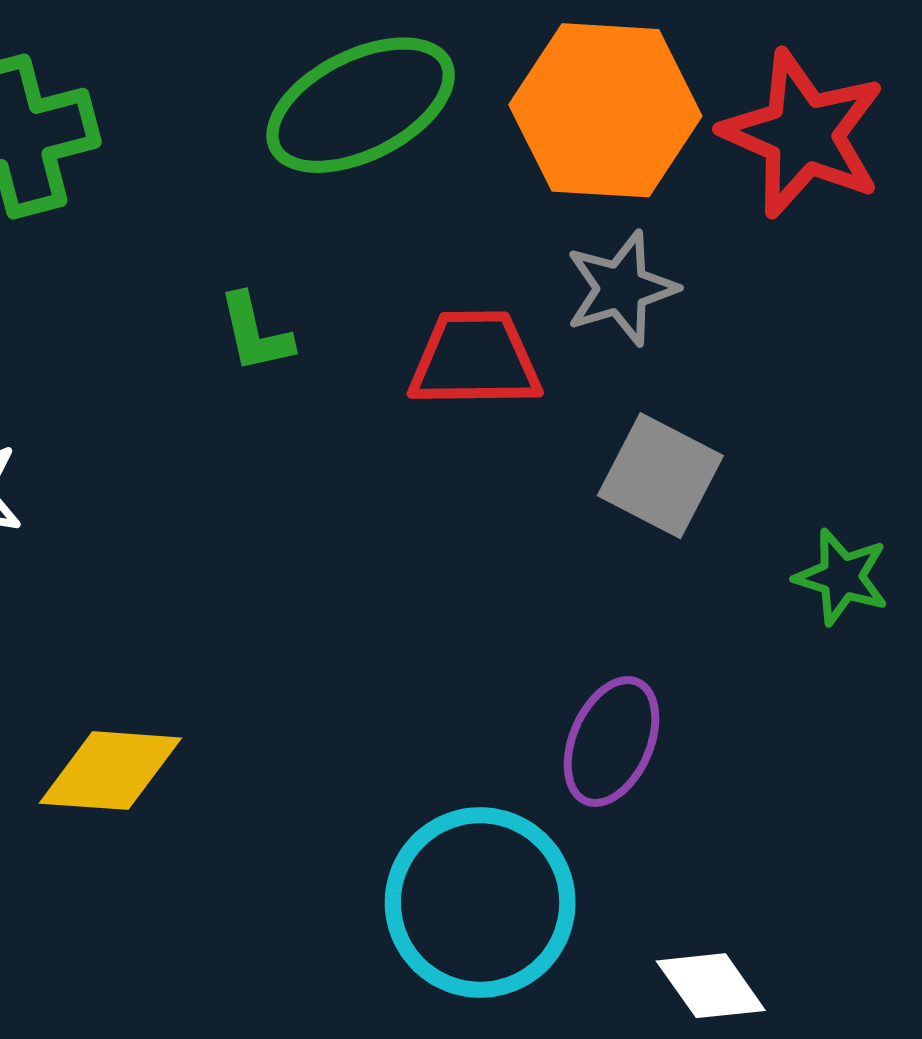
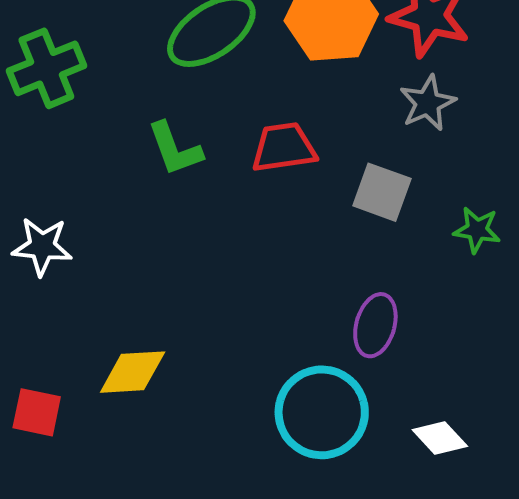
gray star: (621, 288) -> (428, 103), moved
green L-shape: (255, 333) -> (175, 149), size x1.4

